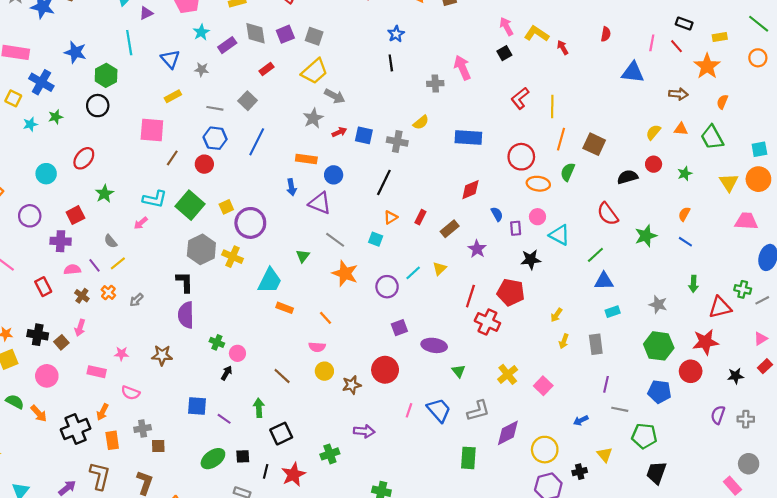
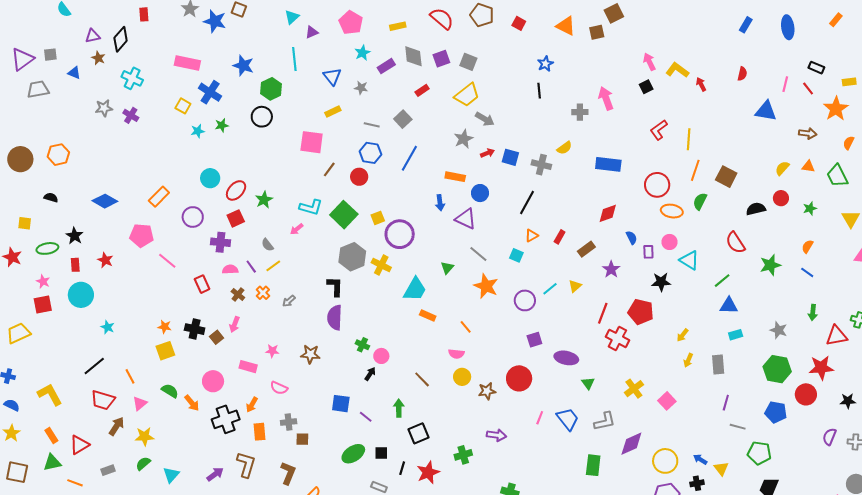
red ellipse: (84, 158) -> (236, 190), moved
pink circle: (47, 376) -> (213, 381), moved
blue arrow: (581, 420) -> (700, 459), moved, turned 56

